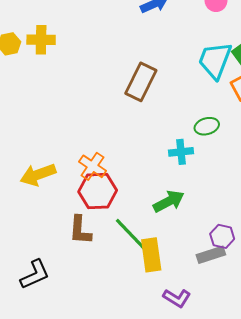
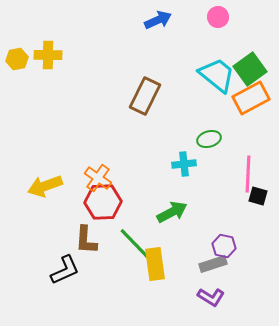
cyan trapezoid: (215, 60) -> (217, 75), turned 108
black L-shape: (35, 274) -> (65, 270), moved
purple L-shape: (177, 298) -> (211, 297), moved

